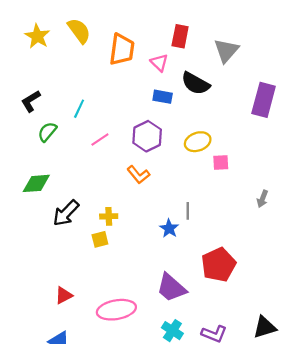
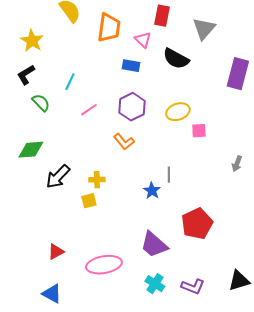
yellow star: (37, 36) -> (32, 41), moved
blue rectangle: (163, 97) -> (131, 66), moved
green semicircle: (47, 132) -> (41, 103), turned 96

